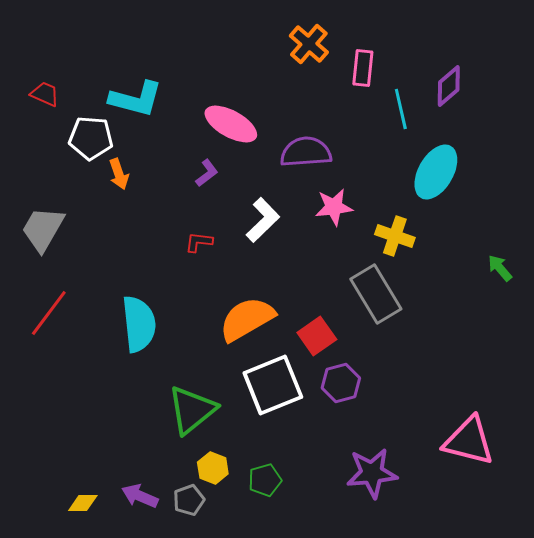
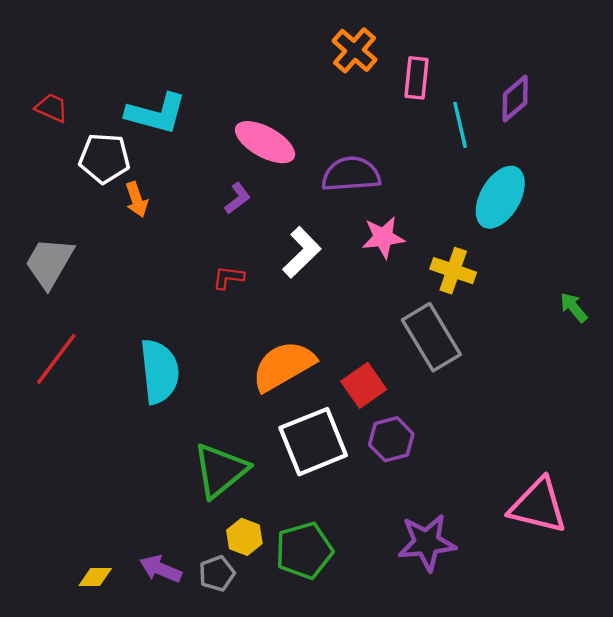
green pentagon: (265, 480) -> (304, 551), size x1.5

